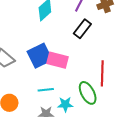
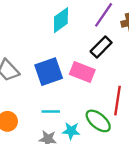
pink rectangle: (58, 60) -> (82, 72), moved
green ellipse: (88, 93) -> (98, 121), turned -30

